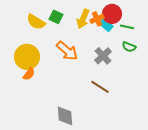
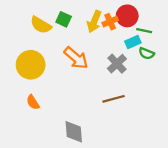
cyan rectangle: (106, 25) -> (133, 42), moved, turned -64
orange semicircle: (29, 74) -> (33, 102), moved, turned 112
brown line: (100, 87) -> (114, 99), turned -48

